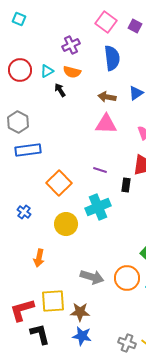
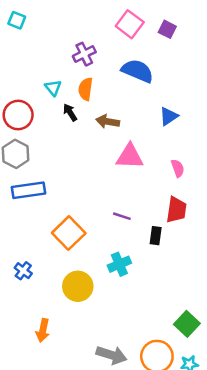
blue semicircle: (112, 58) -> (137, 71), turned -60
red circle: (20, 70) -> (18, 115), moved
cyan triangle: (47, 71) -> (53, 88), turned -40
orange semicircle: (72, 72) -> (86, 89), turned 84
brown arrow: (107, 97) -> (108, 121), moved
cyan cross: (98, 207) -> (119, 264), size x0.7

